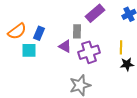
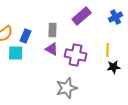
gray rectangle: (77, 31) -> (53, 30), moved
purple cross: (89, 52) -> (76, 55), turned 30

